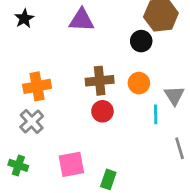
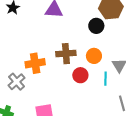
orange cross: (37, 86) -> (35, 63), moved
red circle: (102, 111) -> (80, 75), moved

